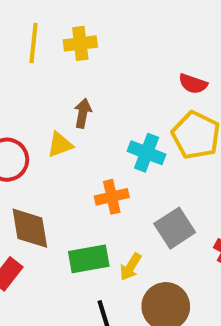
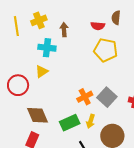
brown arrow: (83, 113) -> (64, 30), moved
cyan cross: (147, 153) -> (47, 48), moved
orange cross: (112, 197) -> (85, 97), moved

